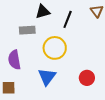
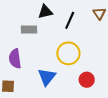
yellow circle: (55, 48) -> (68, 53), moved

